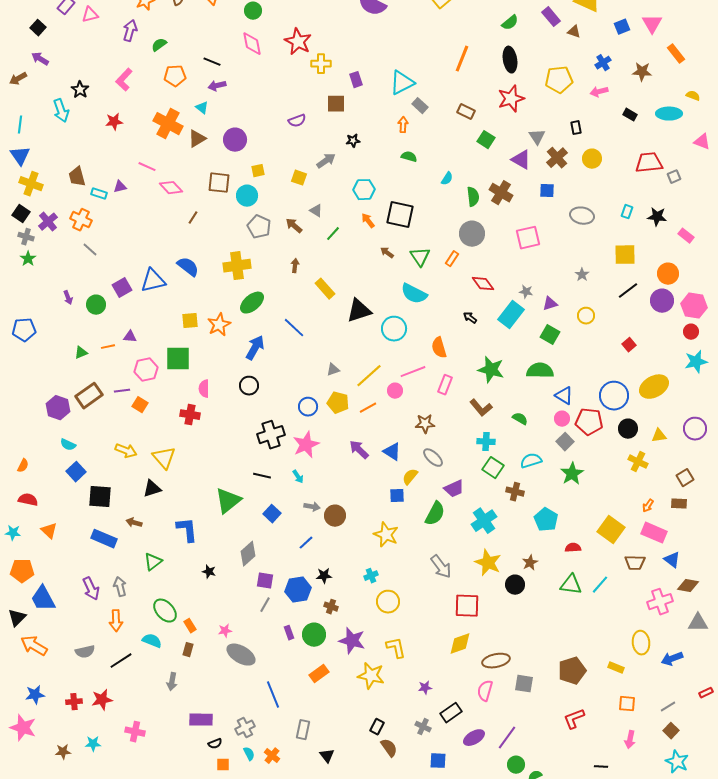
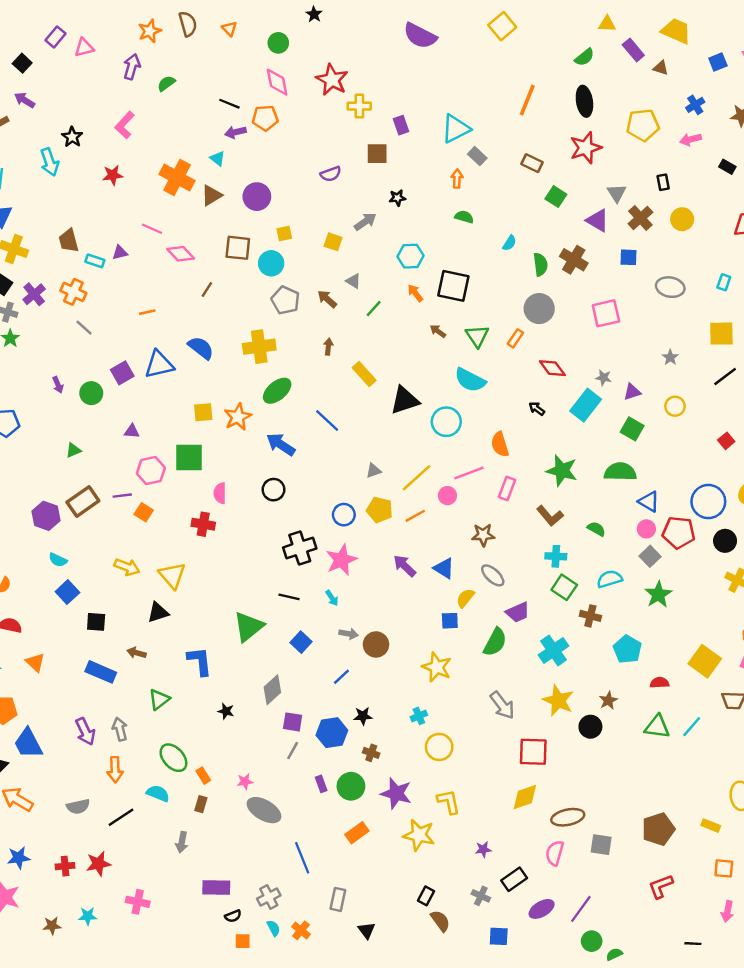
orange pentagon: (175, 76) -> (265, 118), moved
orange line: (108, 347) -> (147, 312), moved
blue arrow: (255, 348) -> (281, 444), turned -85
black square: (100, 497) -> (96, 622), size x0.7

